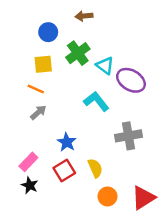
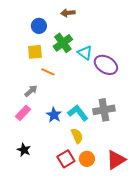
orange line: (36, 89) -> (48, 72), moved
cyan L-shape: (96, 101) -> (78, 113), moved
pink rectangle: (28, 162) -> (23, 113), moved
red square: (64, 171) -> (66, 159), moved

